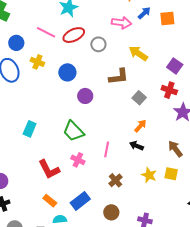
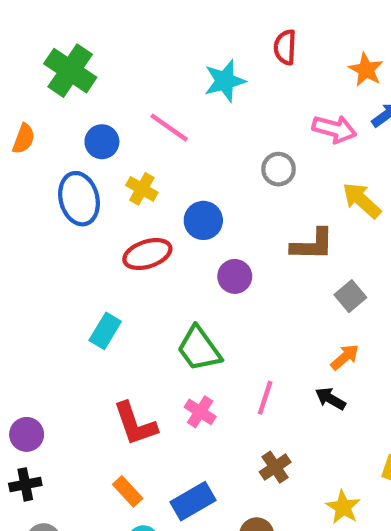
red ellipse: (74, 35) -> (147, 254), moved
yellow star: (149, 175) -> (343, 507), moved

